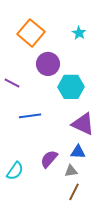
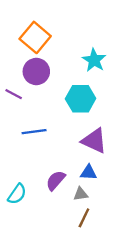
cyan star: (79, 33) -> (94, 60), moved, size x1.5
purple circle: (48, 64) -> (36, 71), moved

